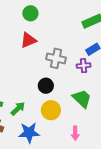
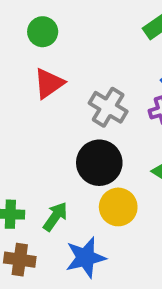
gray cross: (56, 58) -> (108, 107), turned 30
black circle: (46, 86) -> (99, 163), size x1.5

